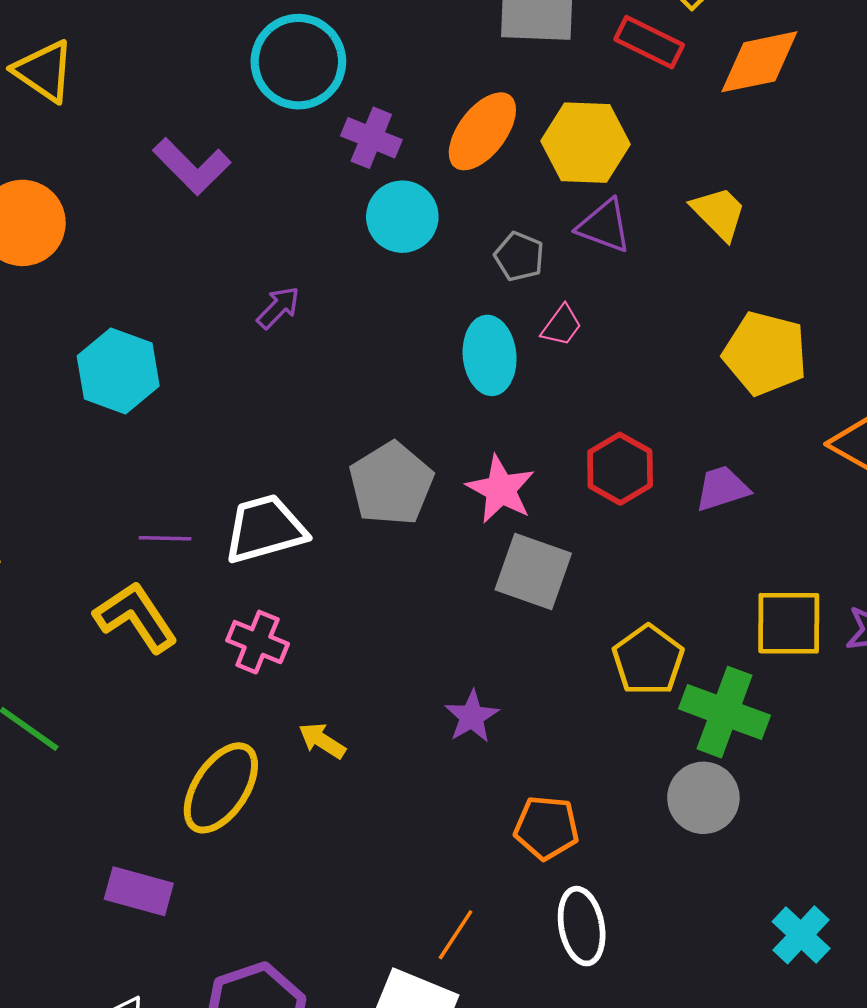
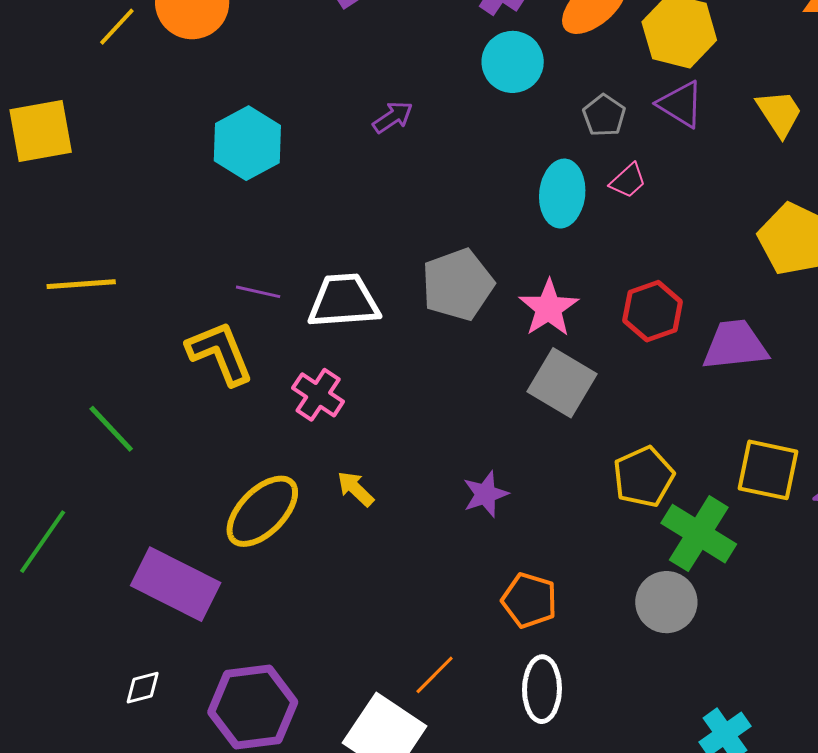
purple trapezoid: (722, 488) -> (735, 345), size x1.4
purple rectangle: (139, 891) -> (176, 584), size x1.5

